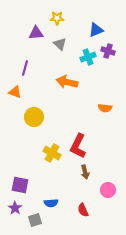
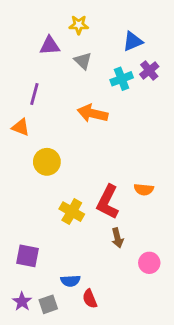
purple cross: (108, 51) -> (149, 70), turned 32
orange semicircle: (105, 108) -> (144, 189), moved
purple star: (15, 208) -> (22, 302), moved
red semicircle: (83, 210) -> (90, 299), moved

